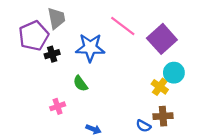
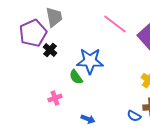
blue star: (90, 48) -> (90, 61), moved
black cross: (52, 54) -> (50, 50), turned -32

